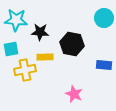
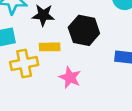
pink star: (74, 94) -> (70, 78), moved

